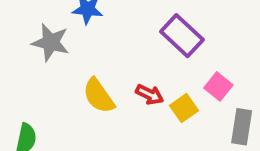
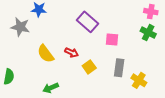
pink square: (218, 86) -> (112, 40), moved, turned -32
yellow square: (184, 108) -> (89, 67), moved

